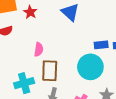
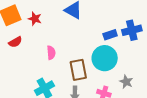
brown rectangle: (50, 71) -> (78, 70), moved

